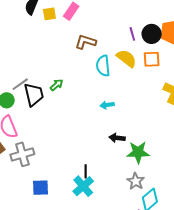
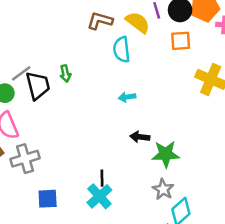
yellow semicircle: (126, 58) -> (138, 22), moved
green arrow: (57, 85) -> (65, 74), turned 120

